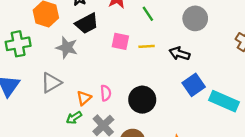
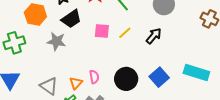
yellow line: (147, 46) -> (125, 33), turned -32
black arrow: (179, 54) -> (154, 36), turned 120
gray triangle: (51, 83) -> (49, 86), moved, turned -48
blue square: (194, 85) -> (159, 77), moved

